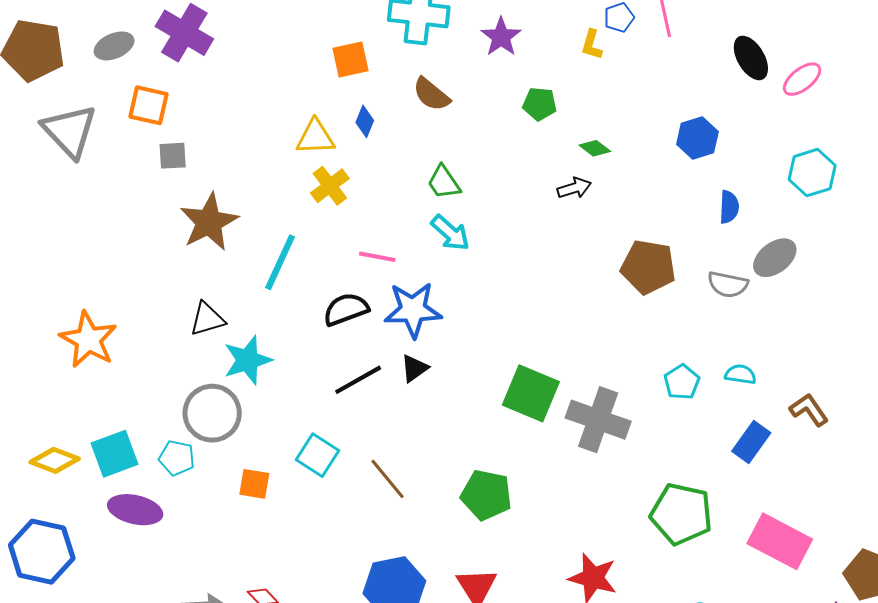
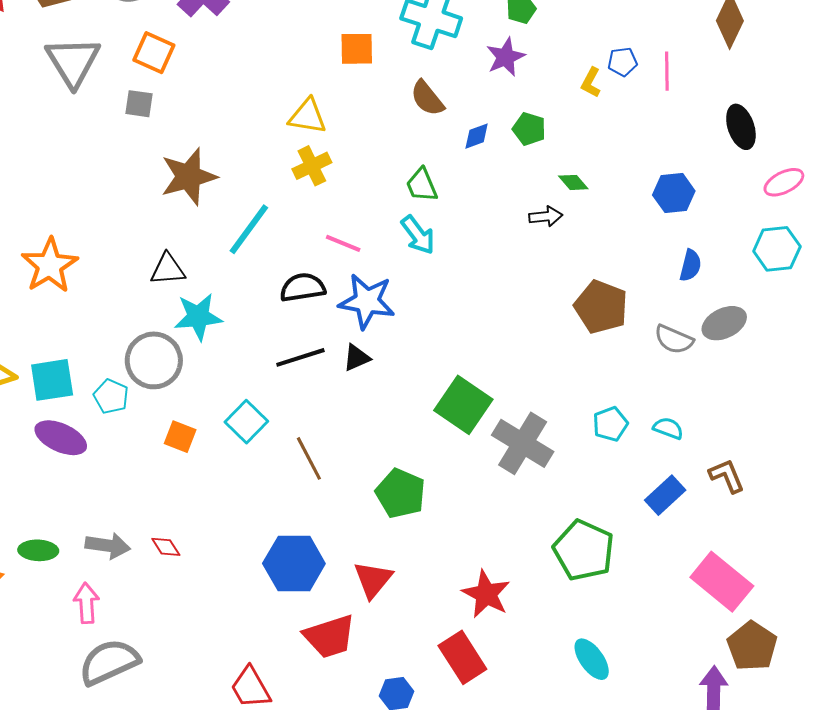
pink ellipse: (802, 79) -> (784, 182), moved
blue diamond: (365, 121) -> (477, 136), moved, turned 36
gray square: (173, 156) -> (139, 104), moved
pink rectangle: (780, 541) -> (722, 582), moved

